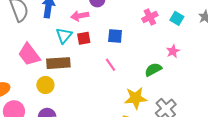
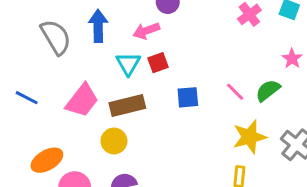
blue square: (115, 36) -> (188, 97), moved
pink trapezoid: (29, 54) -> (82, 100), turned -95
pink line: (110, 65) -> (235, 92), moved

